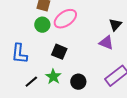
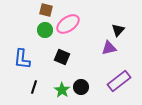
purple triangle: (106, 43) -> (109, 48), turned -35
green star: (53, 77) -> (62, 90), moved
black line: (31, 82) -> (34, 87), turned -32

